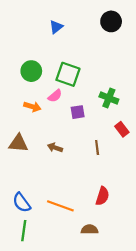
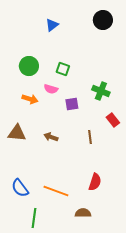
green square: (68, 74) -> (63, 69), size x0.6
pink semicircle: (55, 96) -> (51, 89), turned 56
green line: (24, 231) -> (34, 218), moved

